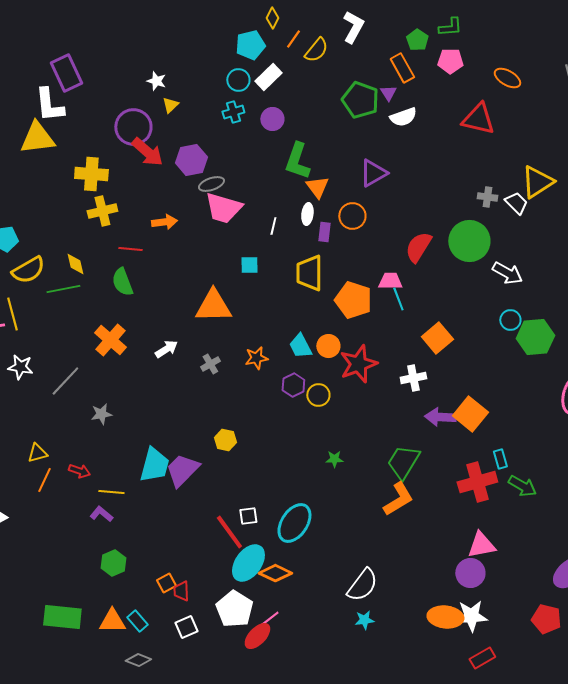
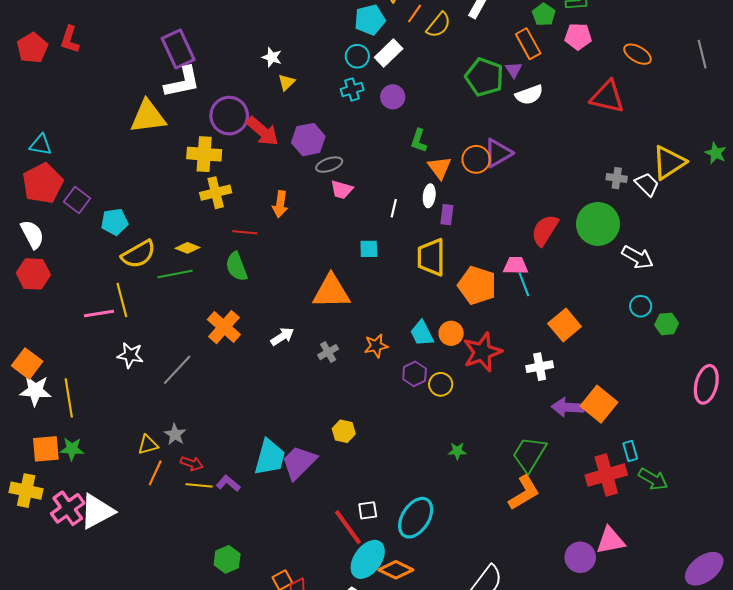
white L-shape: (49, 105) -> (182, 82), moved, turned -96
purple circle: (133, 127) -> (229, 116), moved
green L-shape: (297, 161) -> (419, 141), size x0.6
pink trapezoid: (223, 208) -> (342, 190), size x0.6
orange circle: (352, 216) -> (476, 159), moved
orange arrow: (164, 222) -> (280, 204), turned 105
yellow diamond: (75, 264) -> (188, 248), turned -55
green hexagon: (535, 337) -> (667, 324), size x0.6
gray star: (101, 414) -> (175, 434), moved, turned -30
yellow line: (111, 492) -> (199, 485), moved
purple L-shape: (101, 514) -> (228, 483), moved
purple circle: (470, 573) -> (580, 557), moved

